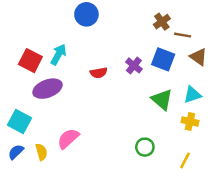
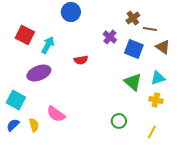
red square: (30, 61) -> (25, 35), moved
purple cross: (134, 65) -> (110, 37), moved
pink semicircle: (68, 139) -> (56, 114), turned -102

